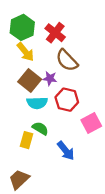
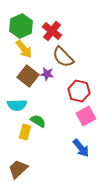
red hexagon: (67, 100) -> (79, 91), moved
cyan semicircle: (37, 103) -> (17, 105), moved
blue arrow: (66, 151) -> (81, 148), moved

